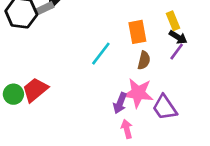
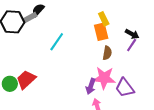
yellow rectangle: (173, 21) -> (104, 19), moved
cyan line: (101, 54) -> (57, 42), moved

